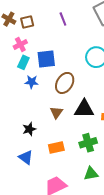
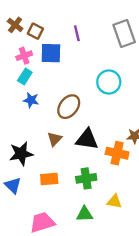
brown square: (27, 22) -> (35, 31), turned 32
blue square: (46, 59) -> (51, 53), moved
black star: (29, 129) -> (21, 154), size x1.5

